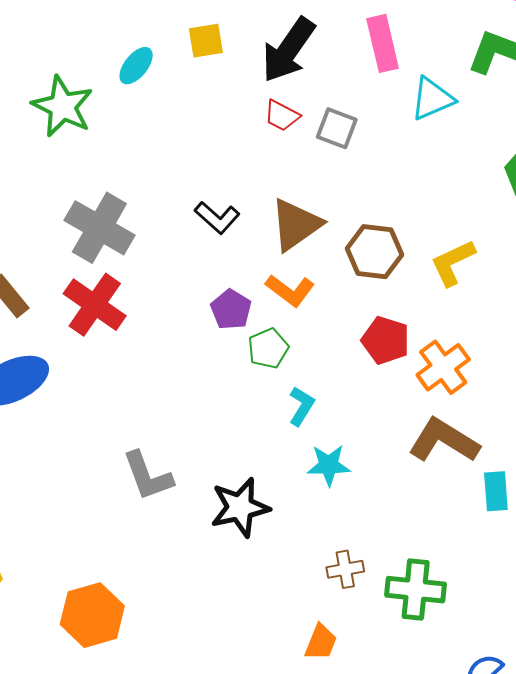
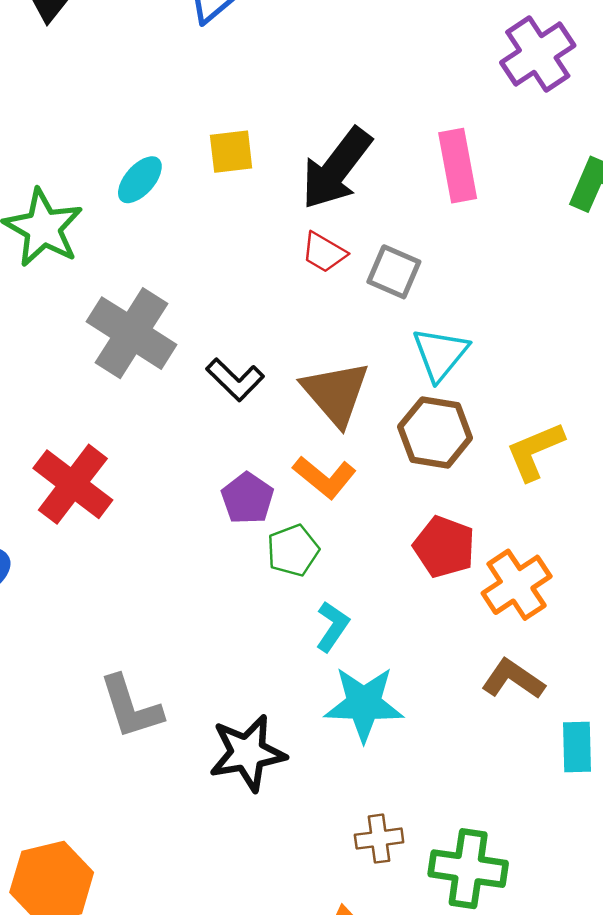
cyan triangle: (432, 99) -> (440, 354), moved, turned -30
brown triangle: (296, 225) -> (336, 393), turned -38
gray cross: (99, 228) -> (132, 333), moved
brown L-shape: (444, 441) -> (513, 679), size x0.7
cyan star: (329, 465) -> (364, 704), size x1.4

